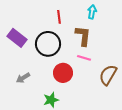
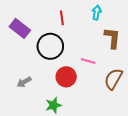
brown L-shape: (83, 36) -> (112, 38), moved
purple rectangle: (17, 38) -> (20, 28), moved

